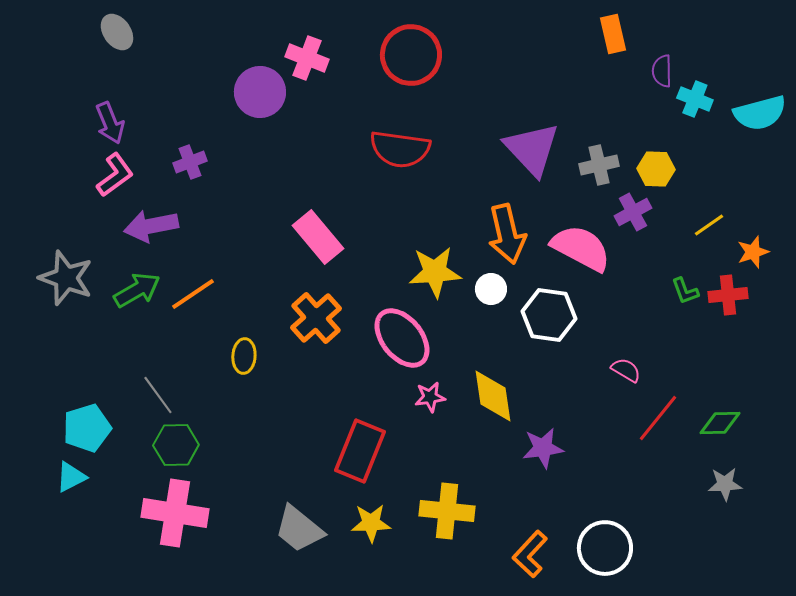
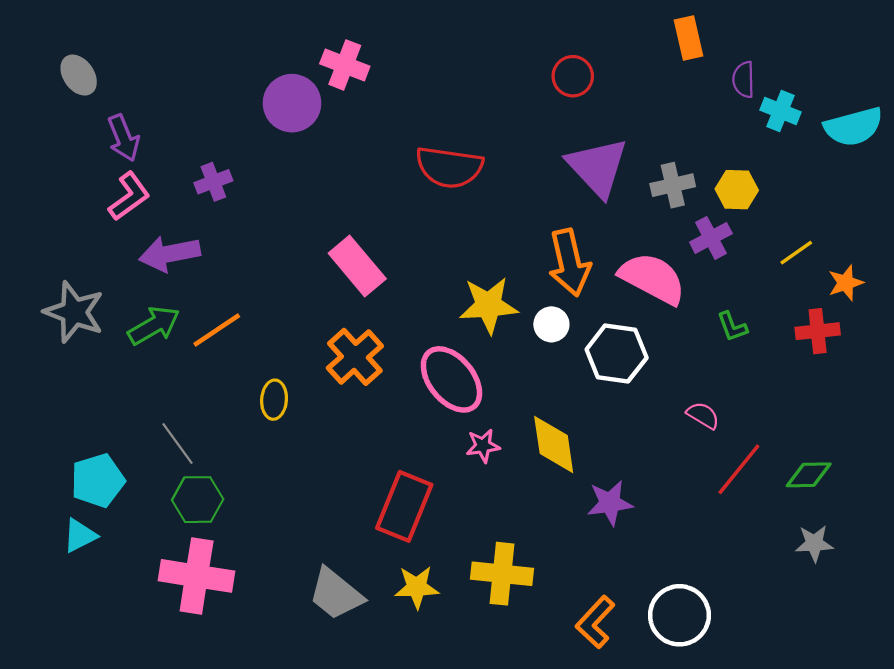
gray ellipse: (117, 32) -> (79, 75), moved
red circle: (411, 55) -> (573, 76), moved, size x0.6
green L-shape: (685, 291) -> (732, 327), moved

